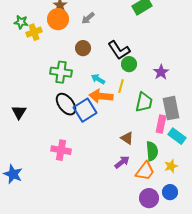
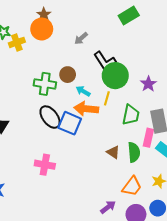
gray arrow: (88, 18) -> (81, 38), moved
brown circle: (83, 48) -> (68, 75), moved
green circle: (129, 64) -> (115, 76), size x1.6
blue square: (85, 110) -> (70, 123), turned -35
green semicircle: (152, 151) -> (134, 152), moved
purple arrow: (122, 162) -> (108, 207), moved

